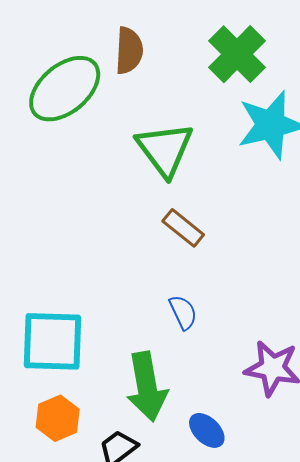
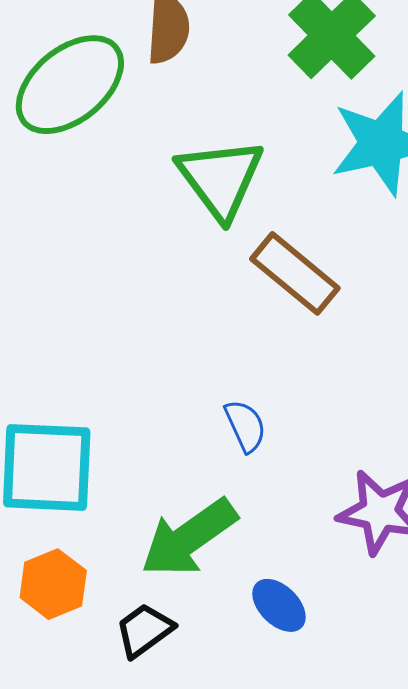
brown rectangle: (183, 228) -> (295, 273), moved, size x1.4
green arrow: (147, 387) -> (189, 538), turned 64

